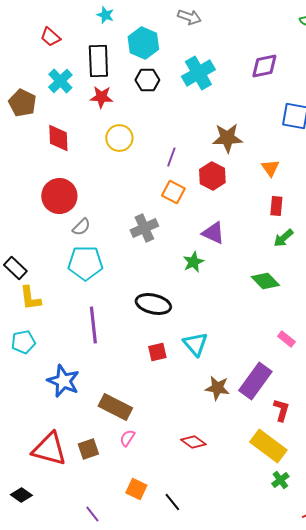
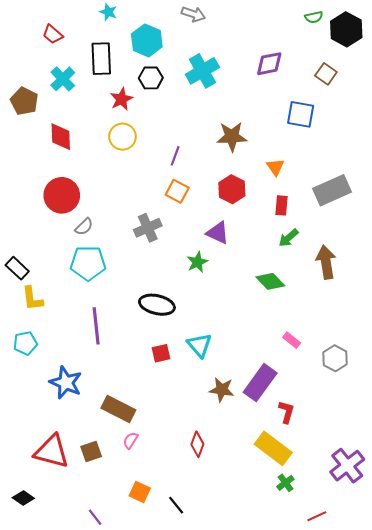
red star: (101, 97) -> (121, 99), moved, turned -30
red hexagon: (212, 176) -> (232, 189), moved
red diamond: (193, 442) -> (197, 444), turned 75

